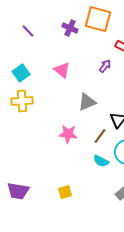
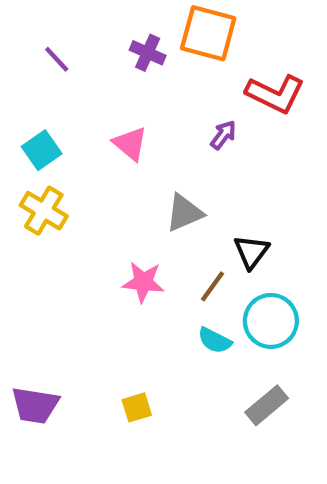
yellow cross: (22, 101) -> (44, 211), turned 35

